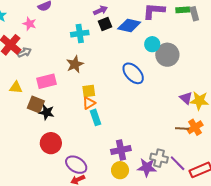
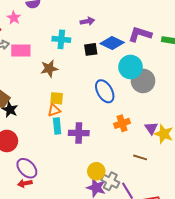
black square: (105, 24) -> (91, 49), moved
cyan circle: (152, 44) -> (130, 67), size x1.5
pink rectangle: (46, 81) -> (21, 50), moved
orange cross: (195, 127) -> (122, 123), moved
purple cross: (121, 150) -> (79, 133), moved
yellow circle: (120, 170) -> (96, 171), moved

